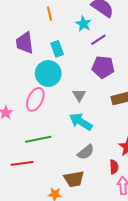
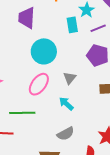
cyan rectangle: (57, 49) -> (72, 25), moved
pink ellipse: (35, 99) -> (39, 84), moved
cyan arrow: (81, 122) -> (66, 104), size x0.7

